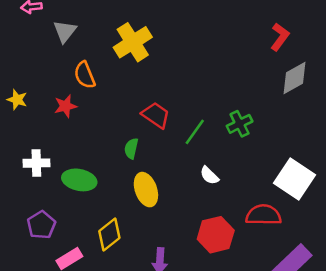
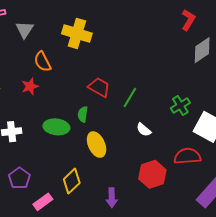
yellow cross: (133, 42) -> (77, 34), turned -36
green cross: (240, 124) -> (180, 105), moved
green ellipse: (79, 180) -> (56, 127), moved

